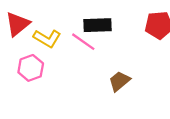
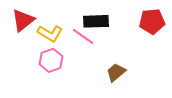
pink hexagon: (31, 68) -> (51, 60), moved

